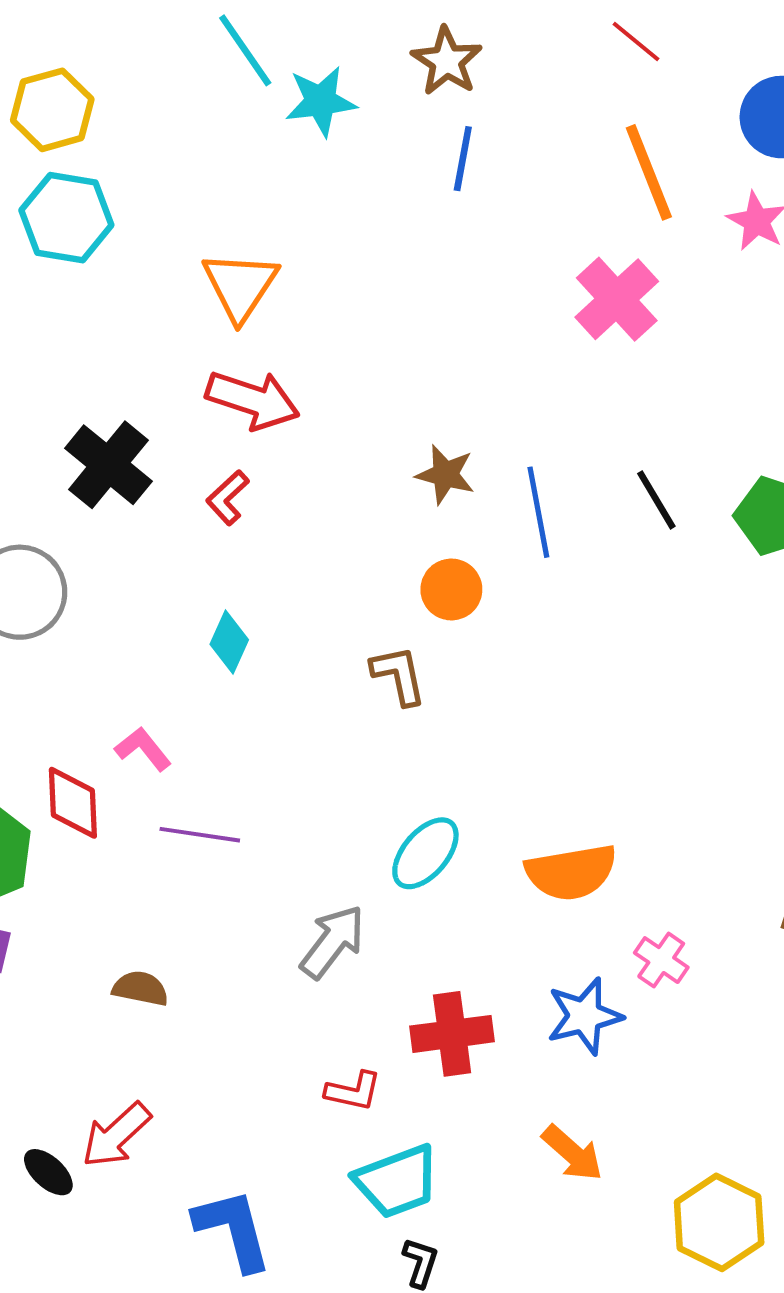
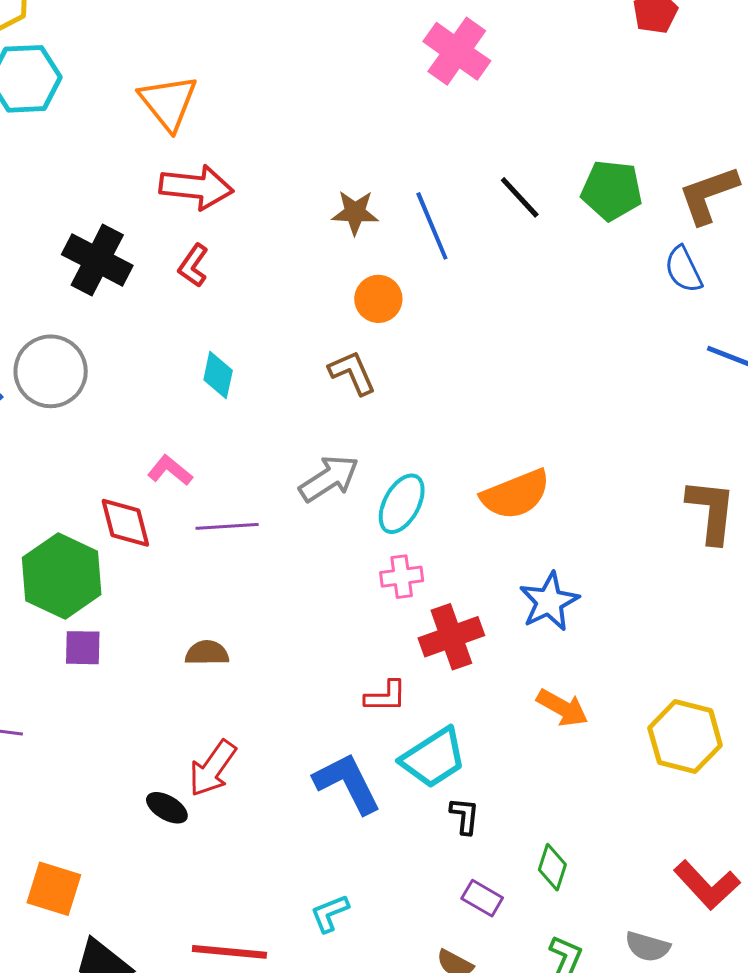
gray arrow: (333, 942) -> (329, 478), moved, turned 32
pink cross: (661, 960) -> (402, 577), moved, turned -30
blue L-shape: (233, 1230) -> (347, 783), moved

